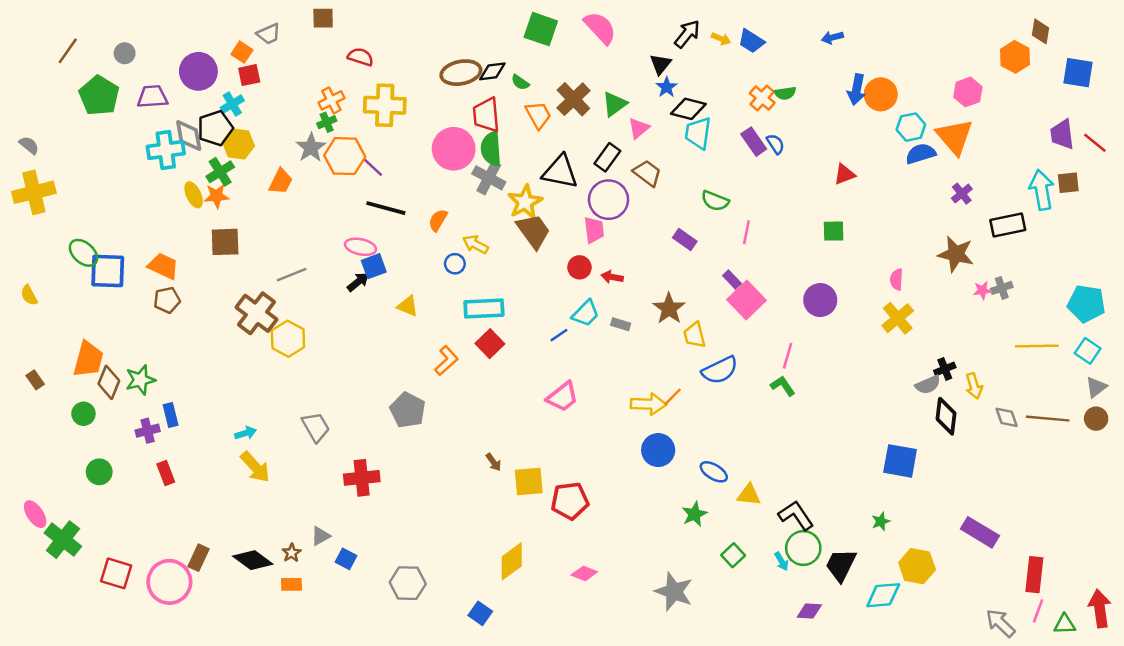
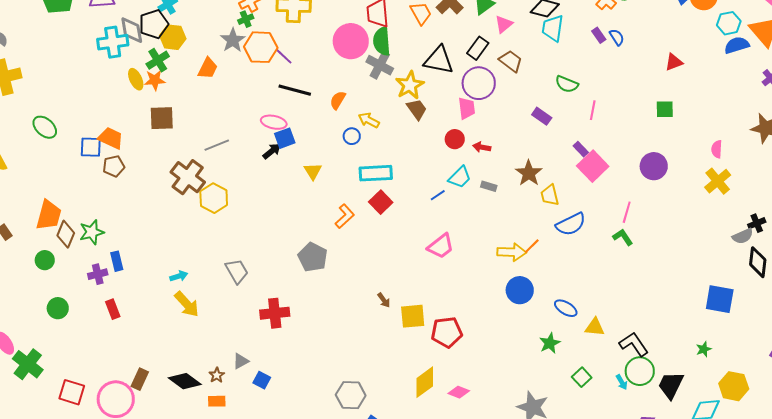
purple rectangle: (754, 142) -> (599, 35), size x0.7
brown trapezoid: (534, 231) -> (417, 109), size x0.7
blue square: (108, 271) -> (91, 147), moved, size x0.7
yellow triangle: (408, 306) -> (313, 171), turned 36
yellow diamond: (512, 561) -> (425, 382), moved
gray hexagon: (408, 583) -> (351, 395), moved

